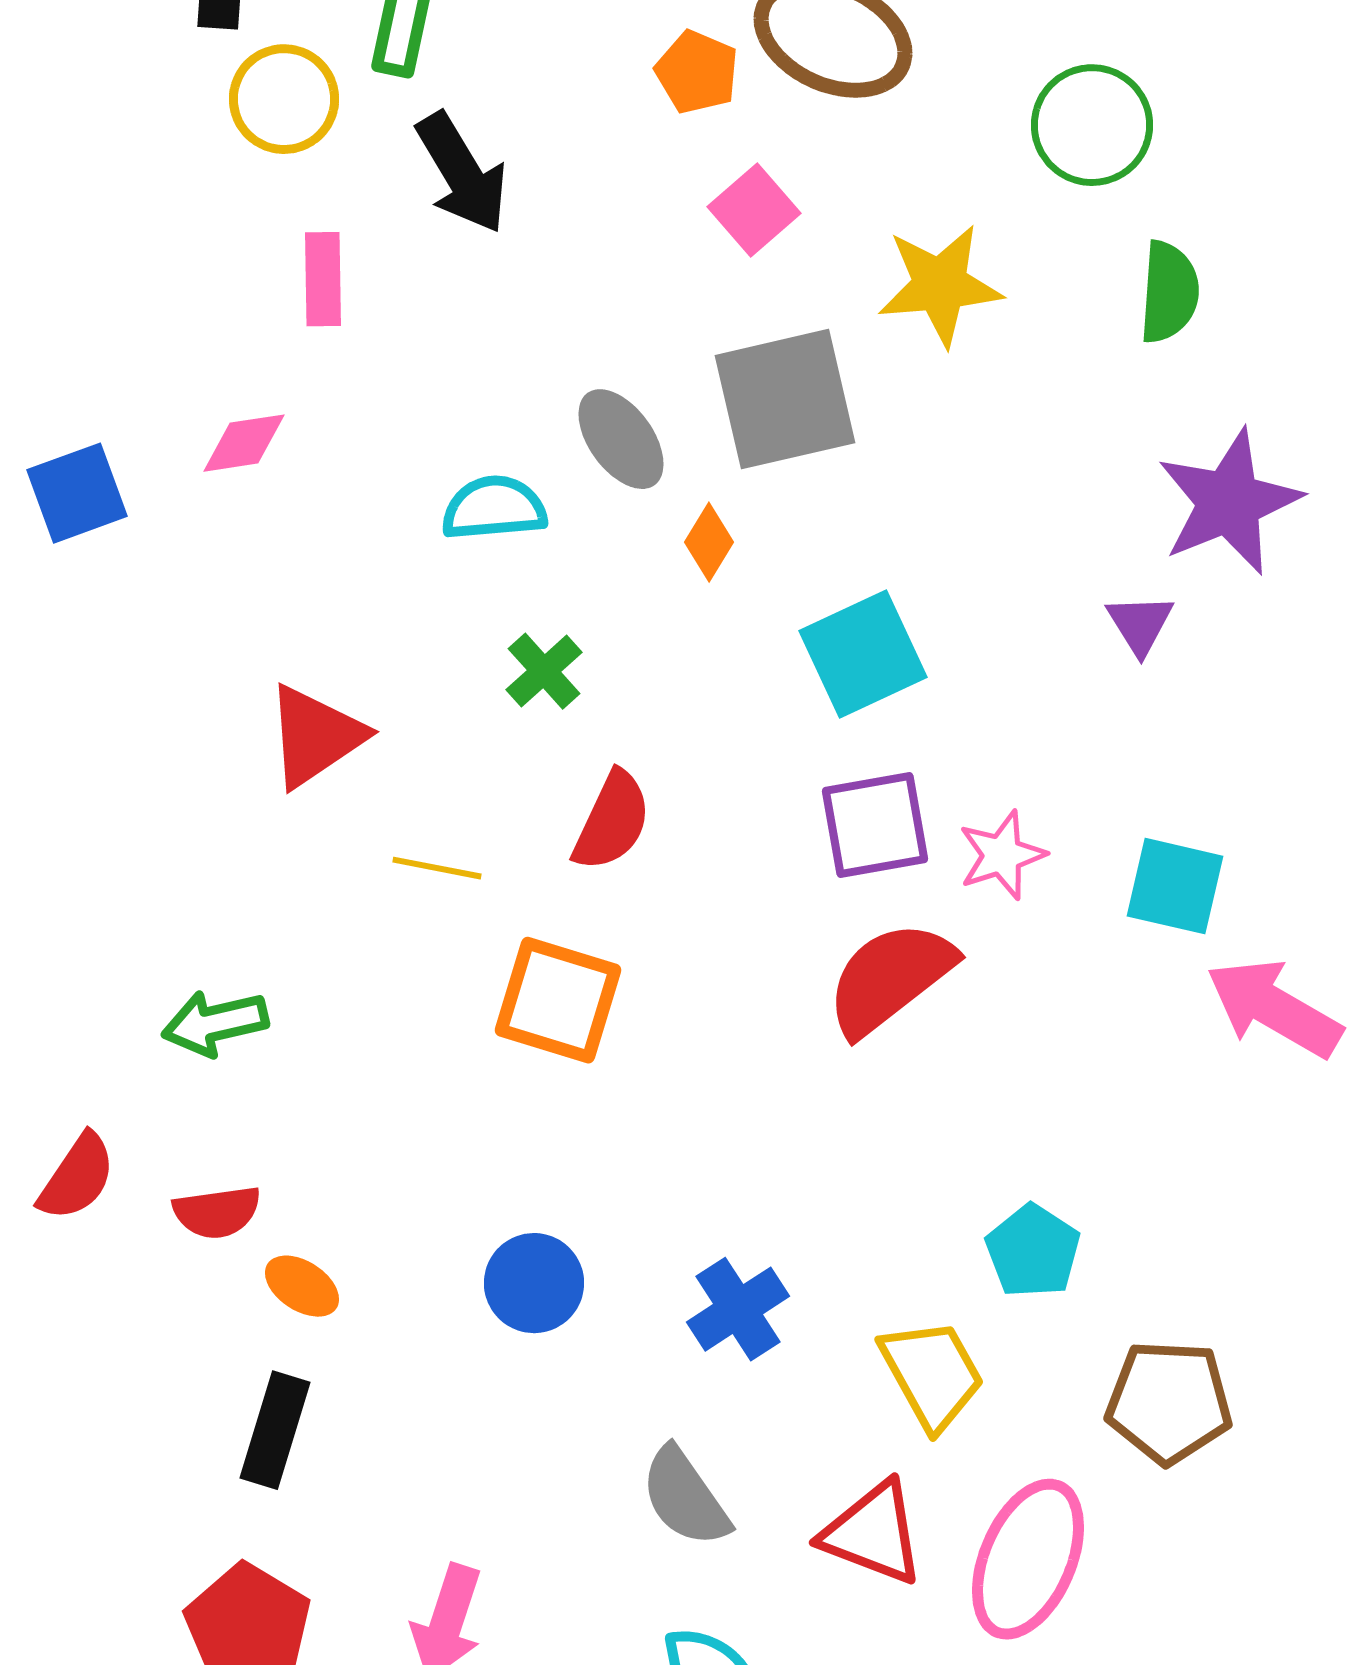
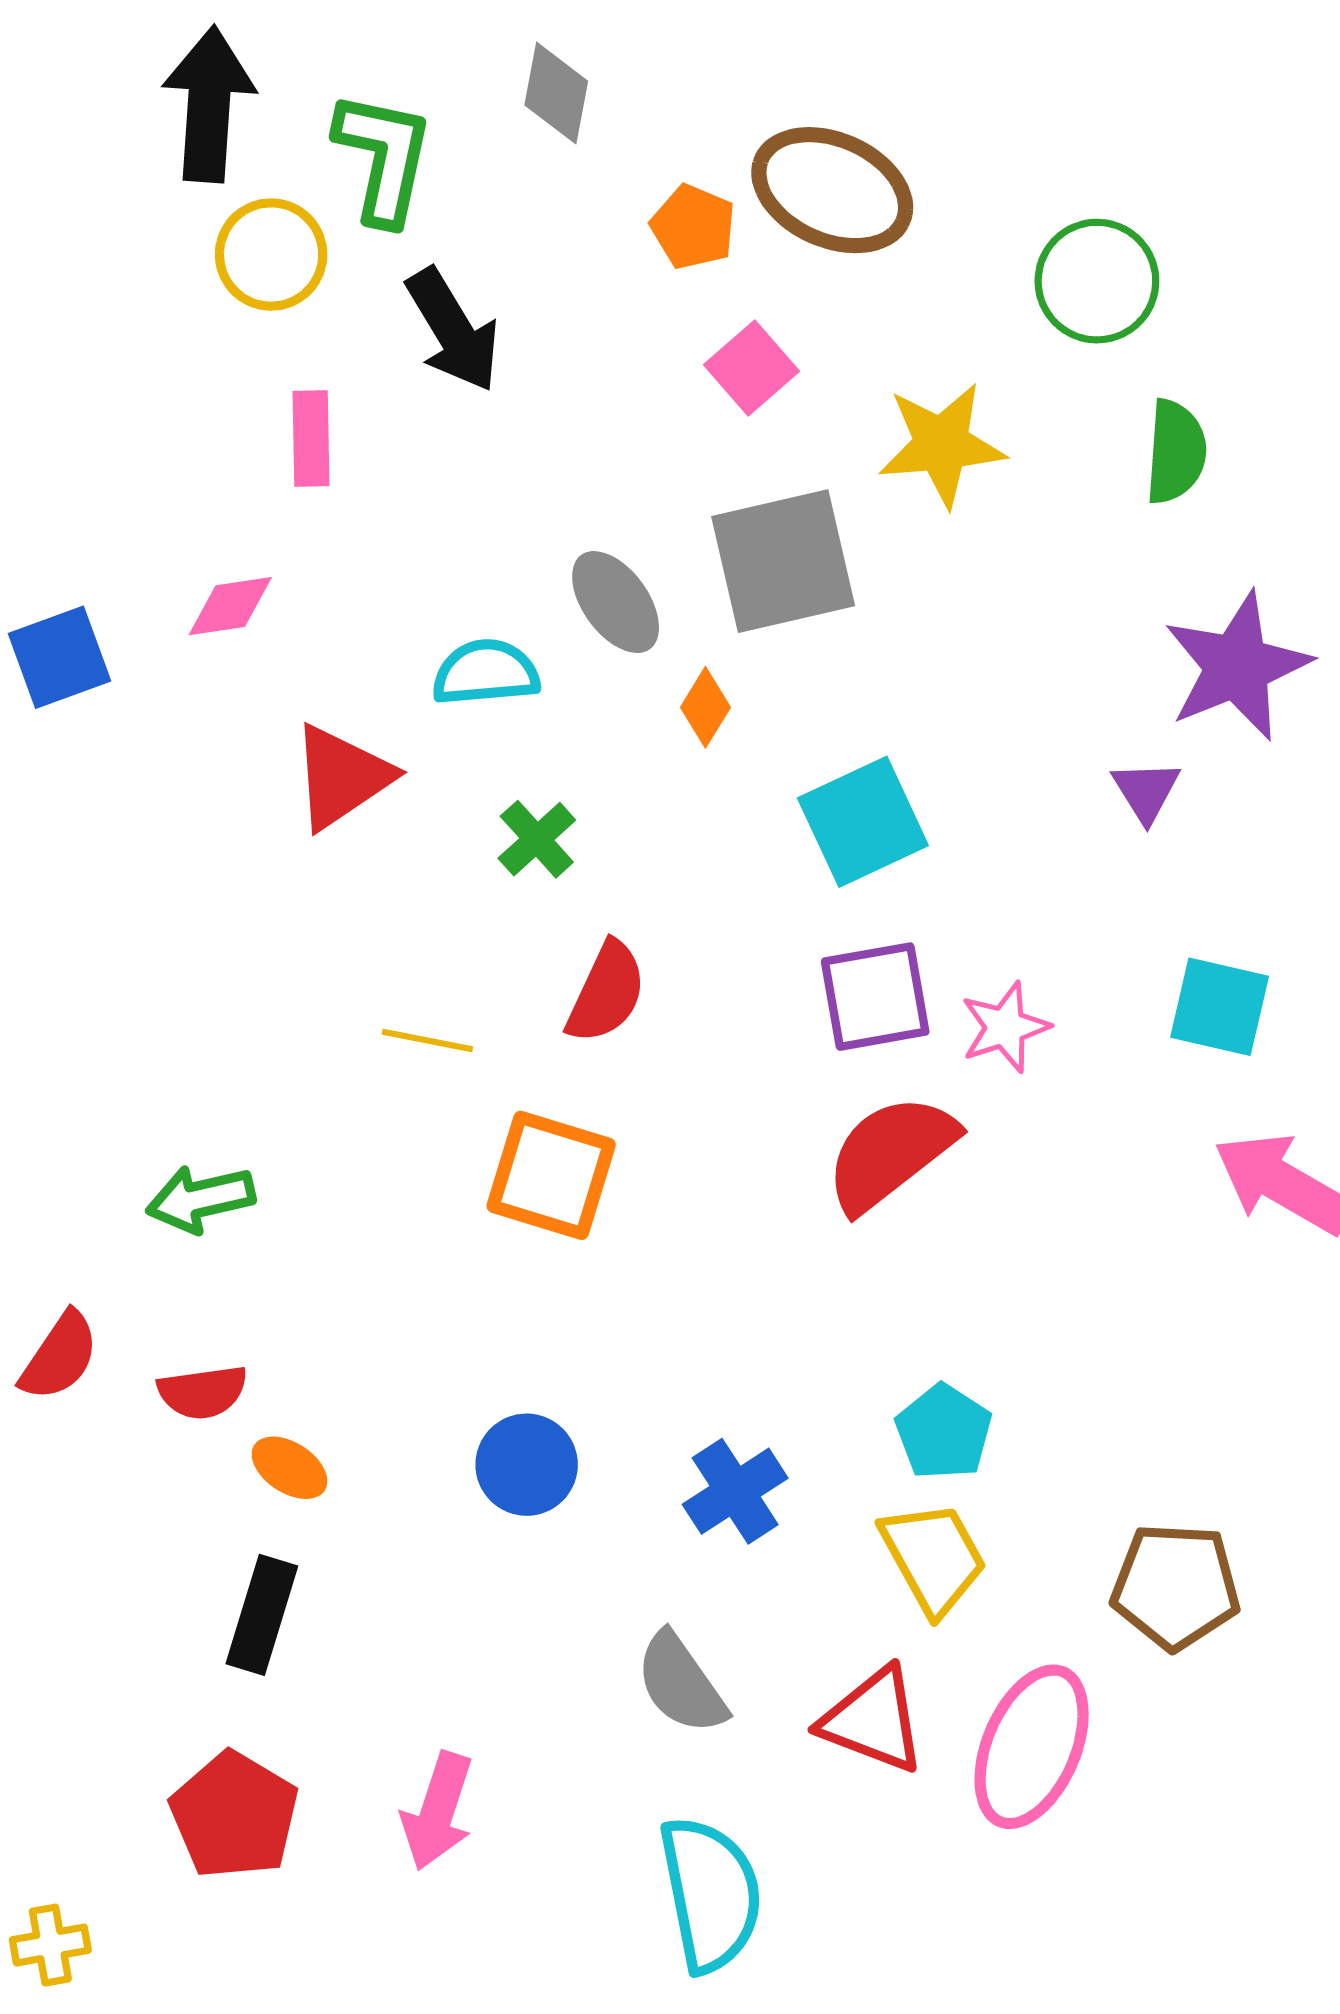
red triangle: (315, 736) -> (342, 777), moved
cyan square: (1175, 886) -> (1220, 1007), moved
cyan pentagon: (1033, 1251) -> (944, 1432), moved

